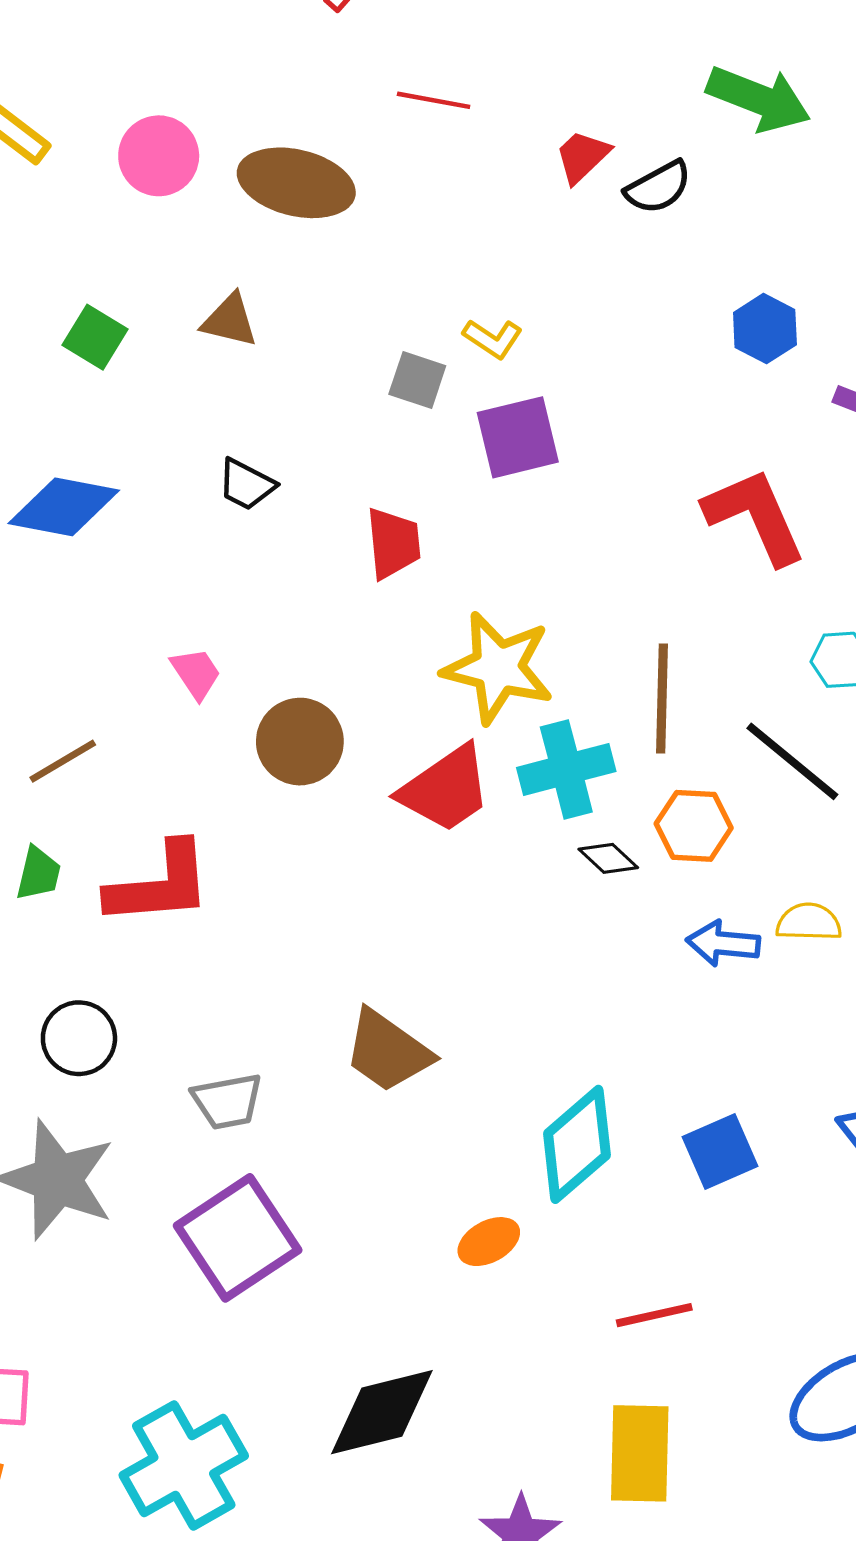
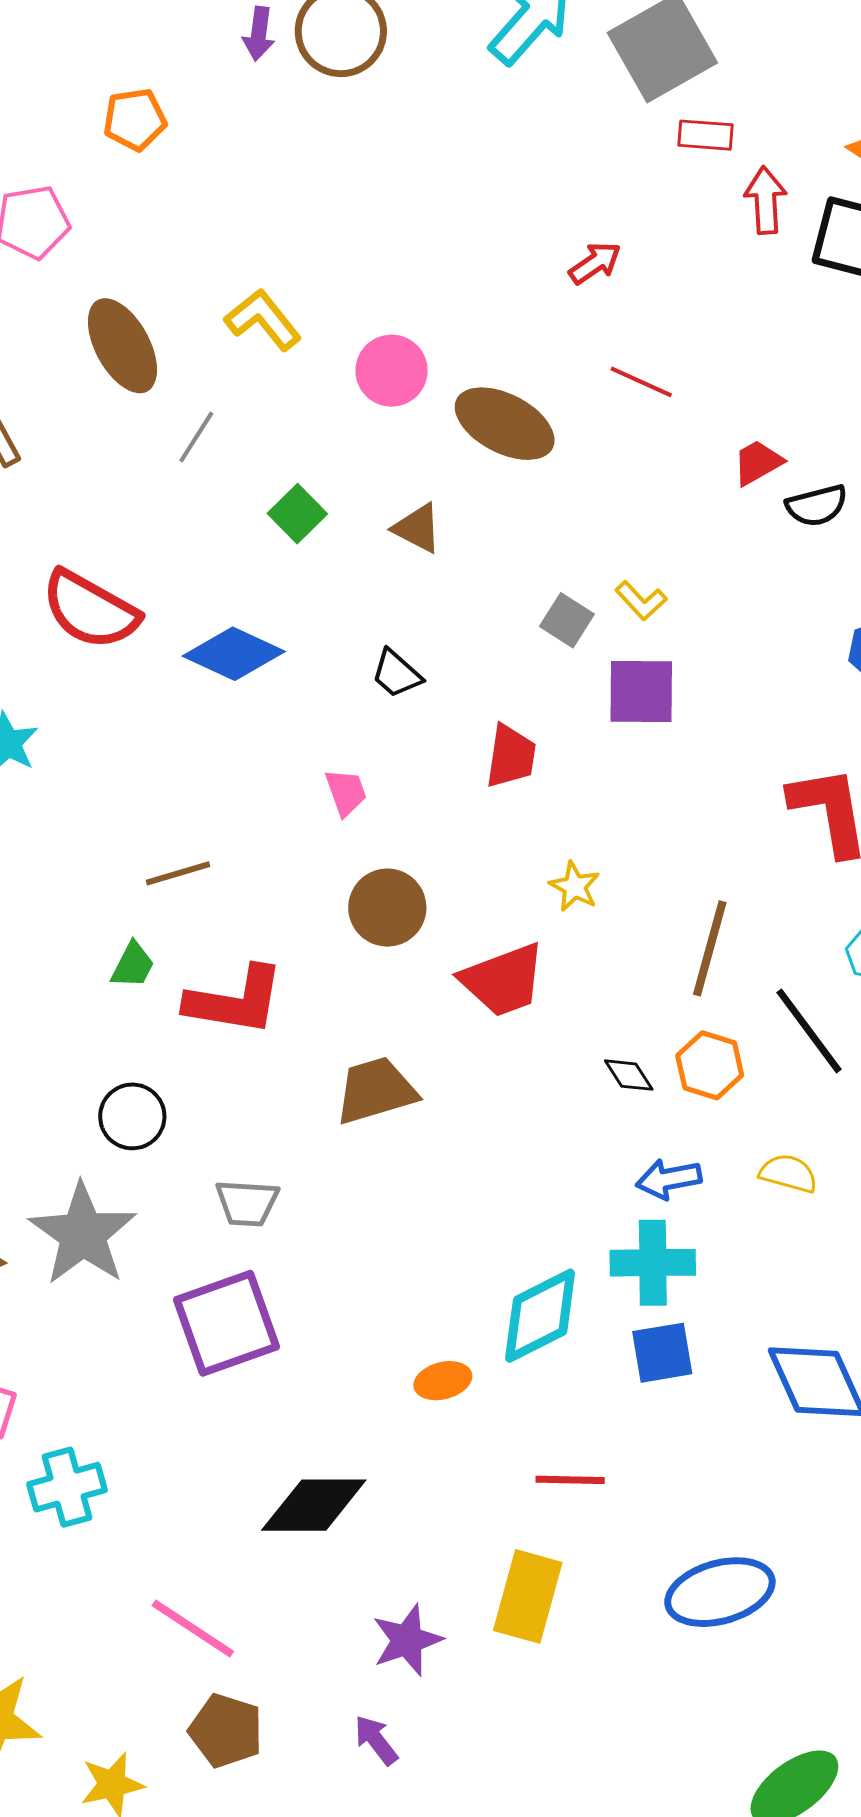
yellow star: (498, 668) -> (575, 886), size x0.5
pink trapezoid: (196, 673) -> (346, 792), moved
cyan cross: (566, 769) -> (653, 1263), moved
blue arrow: (723, 943) -> (669, 1179), moved, turned -30
brown trapezoid: (388, 1051) -> (376, 1091), moved, turned 114
cyan cross: (184, 1465) -> (67, 1487), moved, size x0.7

